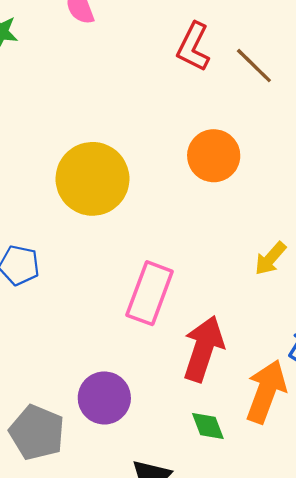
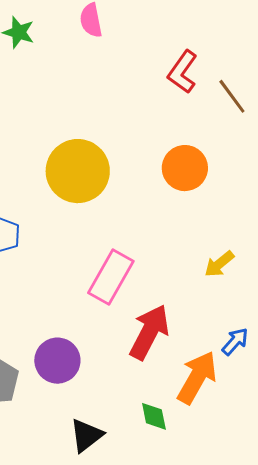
green diamond: (208, 426) -> (154, 416), moved

